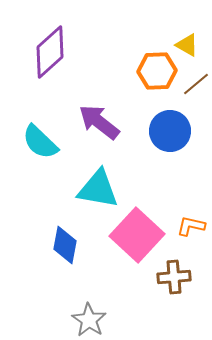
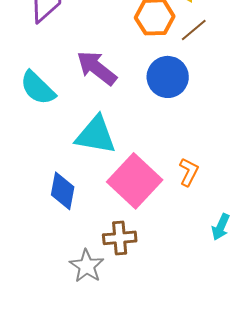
orange L-shape: (191, 226) -> (189, 172), turned 104
brown cross: (174, 277) -> (120, 238), moved

